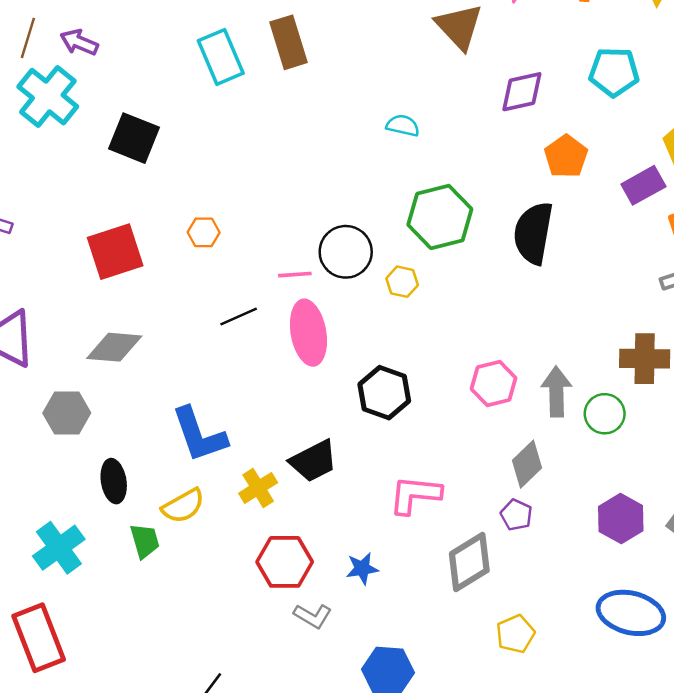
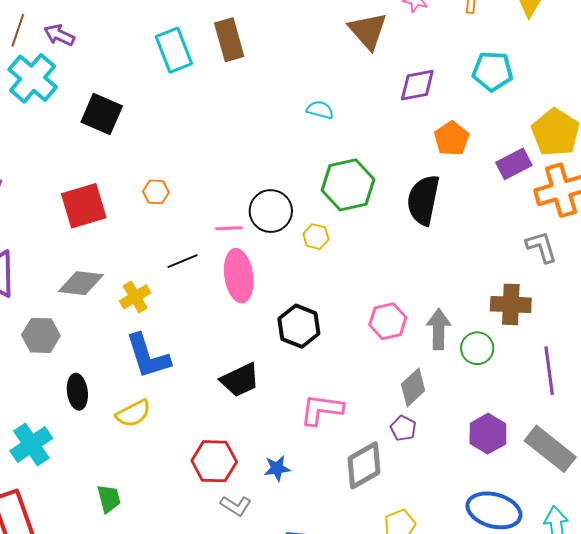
yellow cross: (258, 488) -> (135, 297), moved
green trapezoid: (145, 541) -> (109, 499), moved

